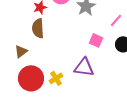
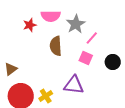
pink line: (116, 20) -> (92, 38), moved
brown semicircle: (38, 28) -> (56, 46), moved

